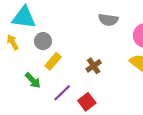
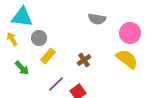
green arrow: (33, 80) -> (22, 68), moved

